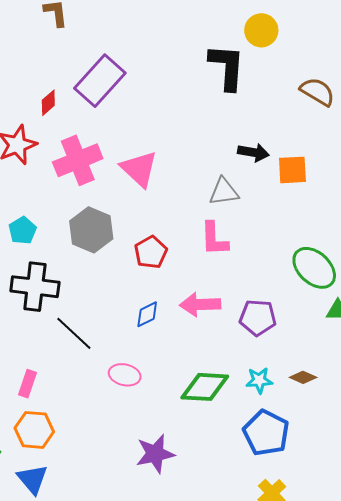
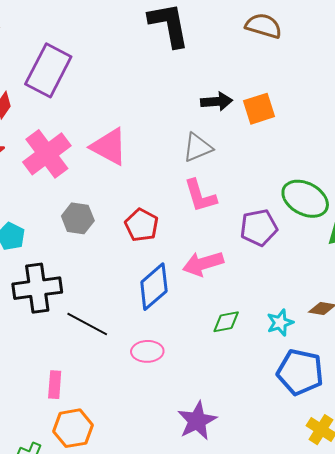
gray hexagon: (91, 230) -> (78, 218), size x0.7
blue diamond: (147, 314) -> (154, 287), size x1.6
purple pentagon: (258, 318) -> (259, 228), moved
green diamond: (205, 387) -> (226, 322), moved, size x0.6

